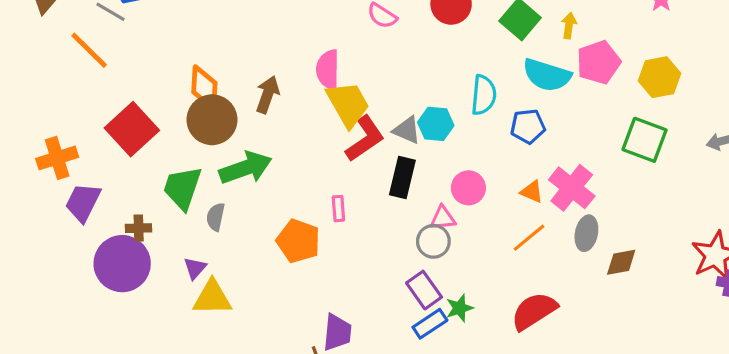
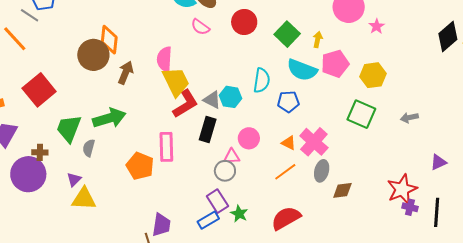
orange diamond: (204, 87) -> (109, 40), moved
brown circle: (212, 120) -> (93, 55), moved
pink rectangle: (338, 209) -> (166, 147), size x1.8
green star: (459, 308) -> (239, 214), turned -30
blue rectangle: (430, 324) -> (208, 220), moved

